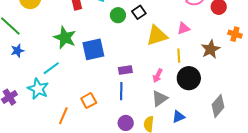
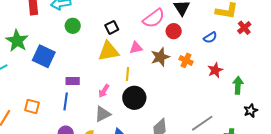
black square: (139, 12) -> (112, 27), moved
blue square: (93, 49) -> (44, 56), turned 30
brown star: (211, 49) -> (160, 57), moved
orange square: (89, 101) -> (32, 106), turned 35

